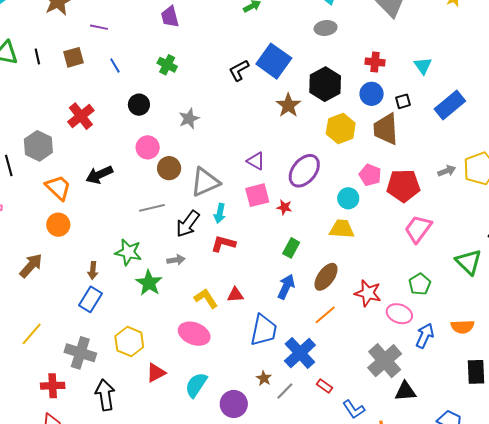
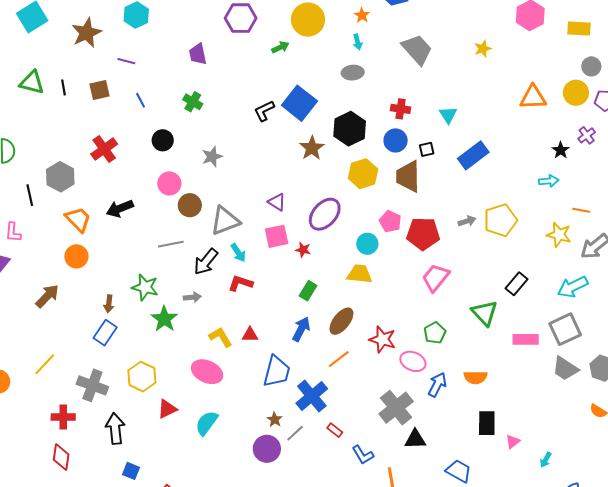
cyan arrow: (220, 213) -> (238, 253), turned -48
purple circle: (234, 404) -> (267, 449), moved

